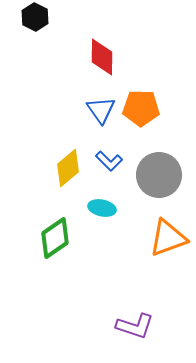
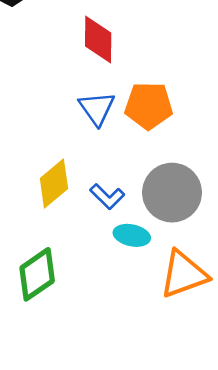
blue L-shape: (109, 161) -> (107, 196), moved
cyan ellipse: (102, 208) -> (132, 235), moved

